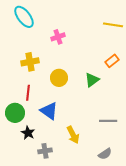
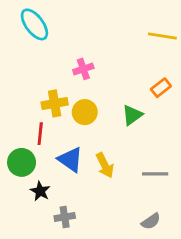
pink cross: (58, 37) -> (83, 69), moved
yellow cross: (30, 62) -> (55, 103), moved
yellow arrow: (73, 135) -> (105, 165), moved

